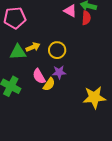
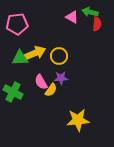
red semicircle: (86, 18) -> (97, 24), moved
yellow arrow: (33, 47) -> (35, 53), size x1.5
yellow star: (94, 97) -> (78, 120), moved

